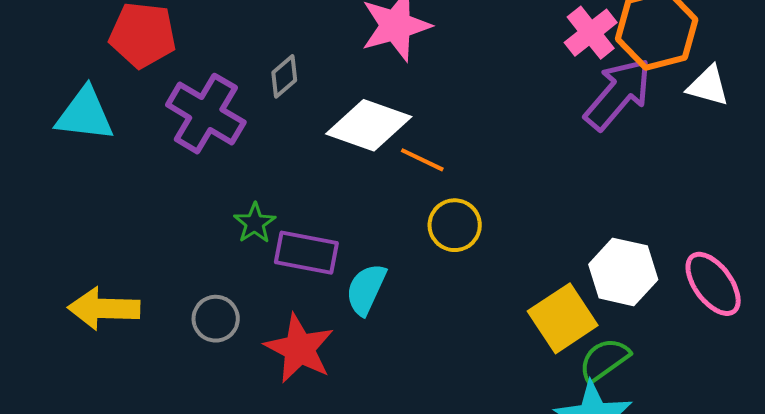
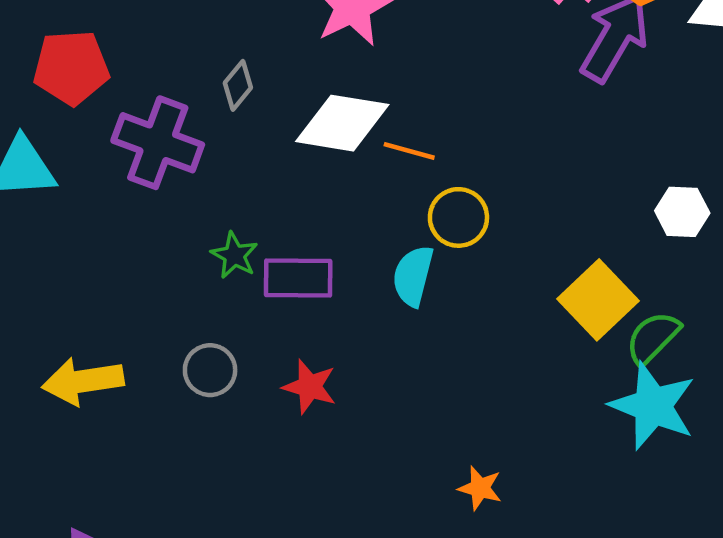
white hexagon: (623, 272) -> (682, 212), moved, size x0.7
cyan semicircle: (366, 289) -> (413, 276), moved
red star: (299, 349) -> (310, 387), size x0.7

